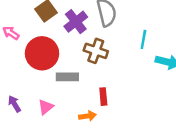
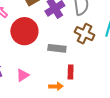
brown cross: (96, 51) -> (85, 34), moved
gray rectangle: (67, 77) -> (57, 48), moved

